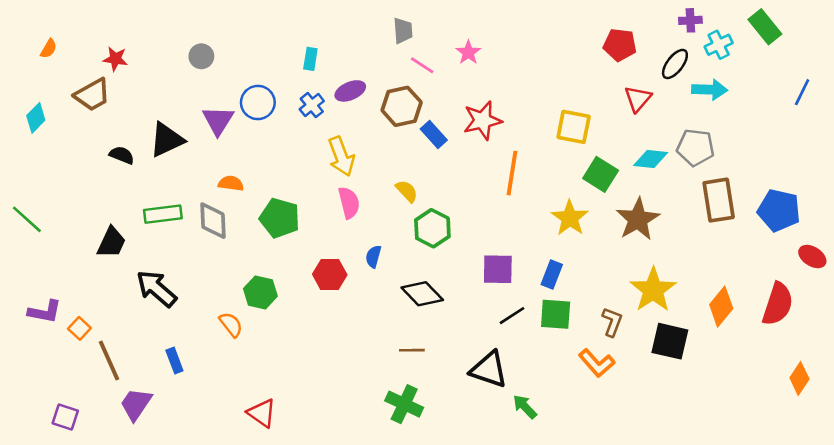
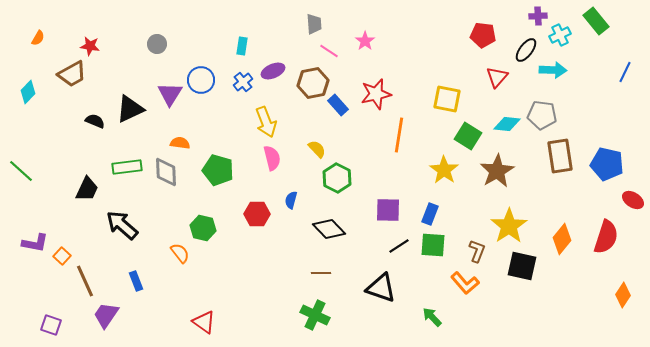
green arrow: (525, 407) -> (432, 317), moved

